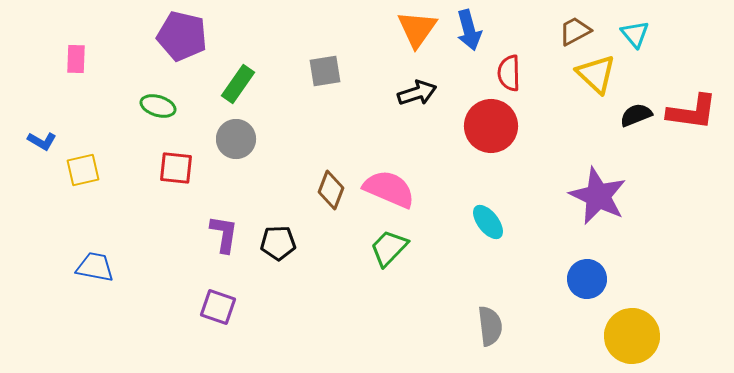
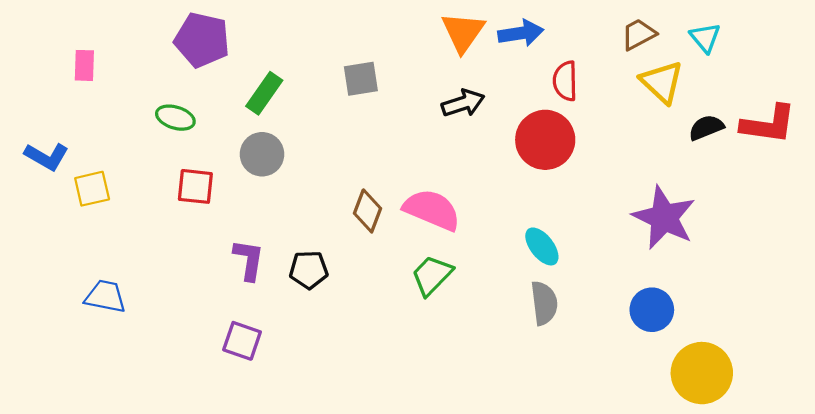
blue arrow: (469, 30) -> (521, 33), turned -84
blue L-shape: (42, 141) -> (47, 156), size x1.4
gray semicircle: (490, 326) -> (544, 303), moved

